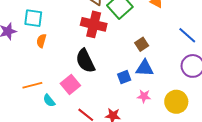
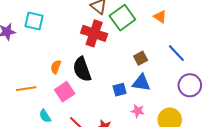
blue line: (187, 35) -> (176, 53), moved
orange semicircle: (41, 41) -> (56, 67), moved
cyan semicircle: (49, 101) -> (45, 116), moved

